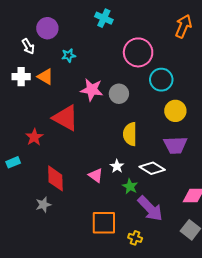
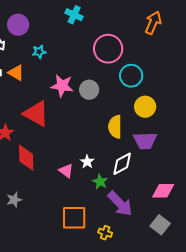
yellow semicircle: (130, 134) -> (115, 127), moved
white diamond: (152, 168) -> (122, 164), turned -60
red diamond: (55, 178) -> (26, 158), moved

